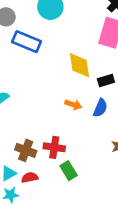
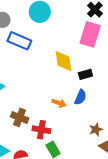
orange arrow: (73, 105) -> (59, 103), moved
brown cross: (26, 150) -> (20, 117), moved

